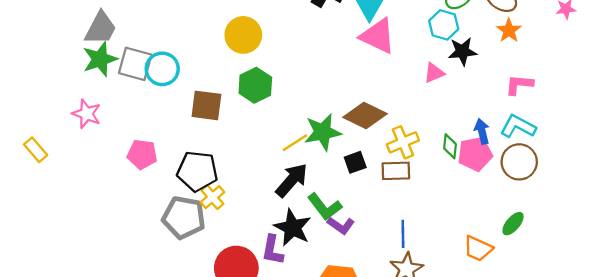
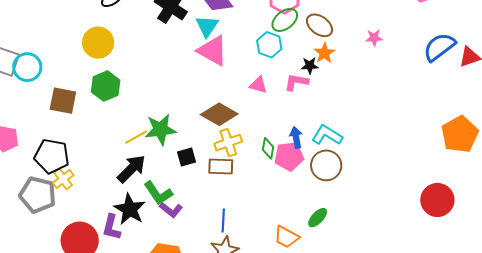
black star: (462, 51) -> (310, 66), moved, size x0.7
pink triangle: (434, 73) -> (258, 85), turned 36
pink L-shape: (519, 85) -> (296, 82), moved
brown diamond: (365, 115) -> (219, 114), moved

